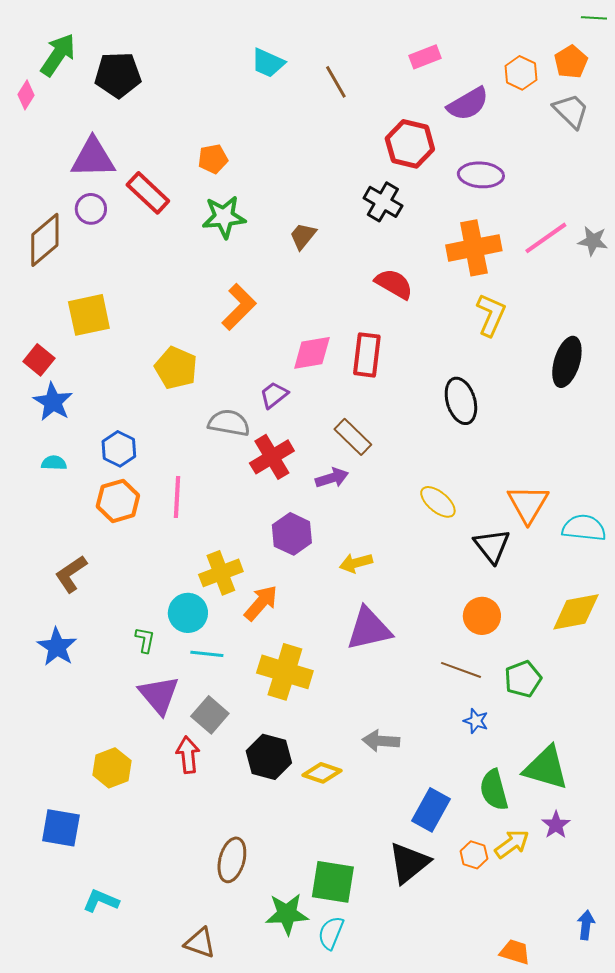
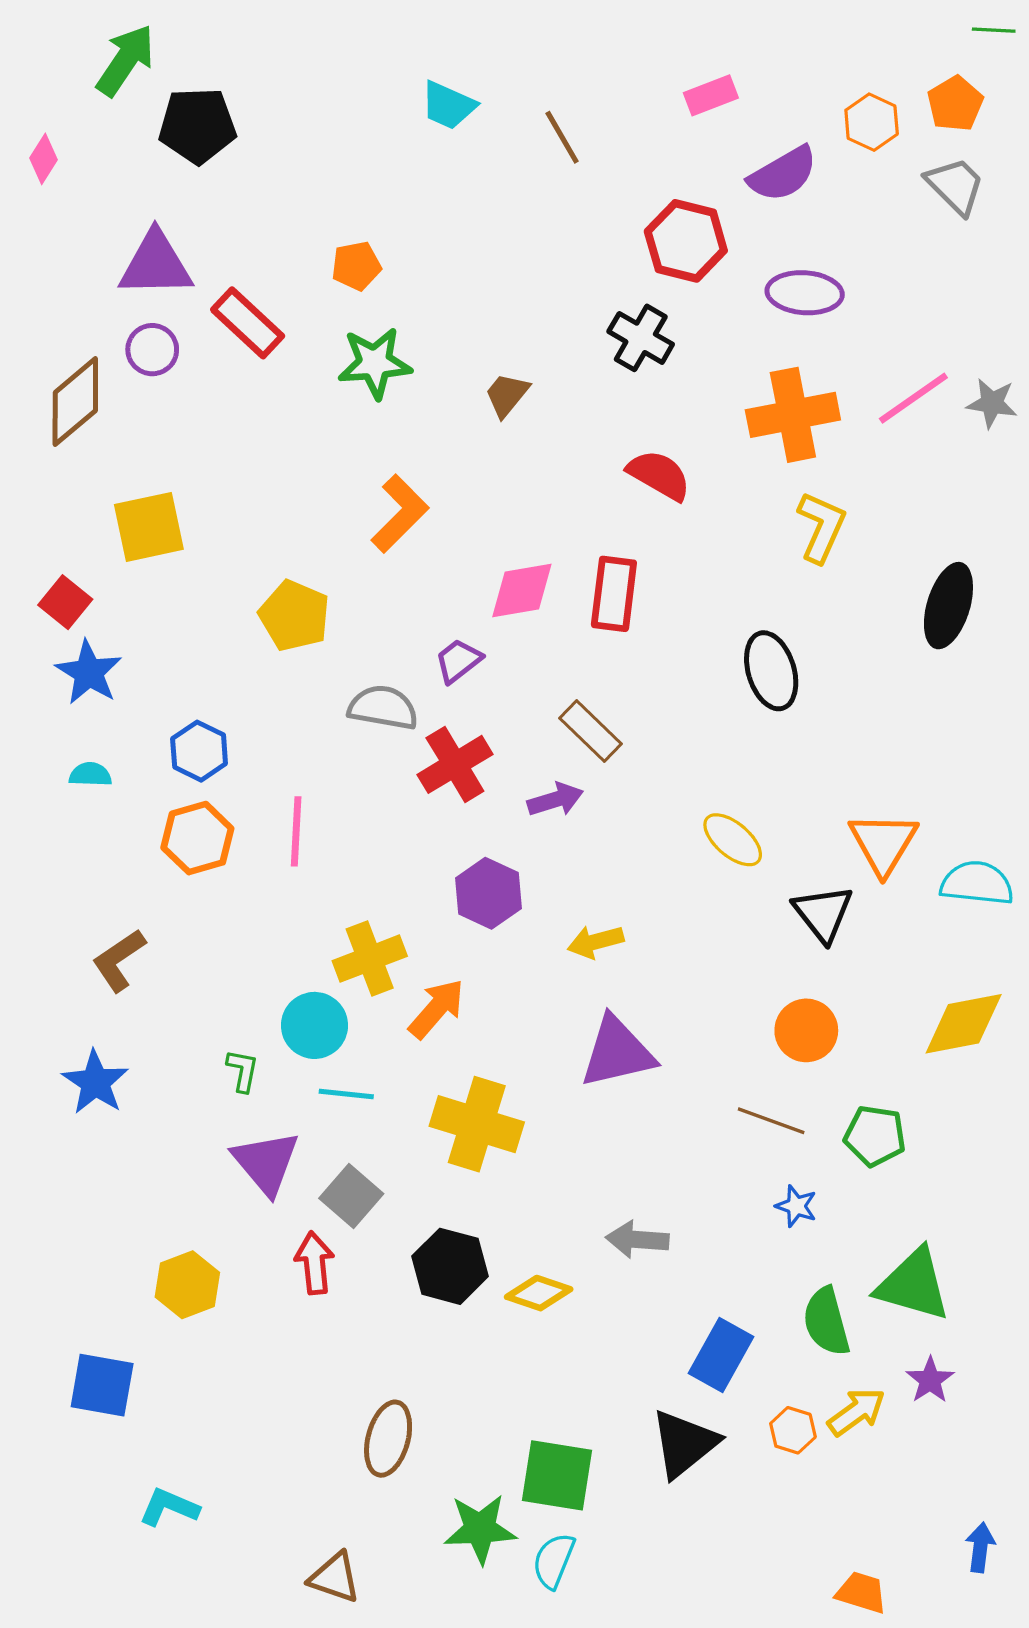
green arrow: (58, 55) -> (125, 60), moved
green pentagon: (523, 679) -> (875, 1136), turned 30

